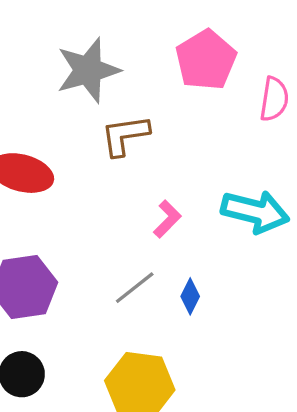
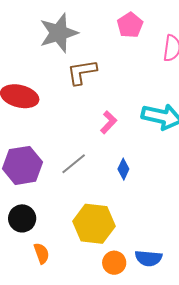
pink pentagon: (206, 60) -> (130, 25), size x0.7
gray line: (135, 288) -> (74, 164), moved

